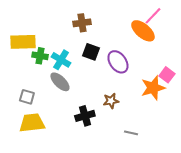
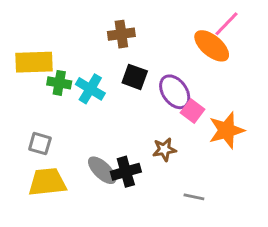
pink square: (167, 75) -> (192, 111), moved
gray ellipse: (60, 82) -> (102, 170), moved

